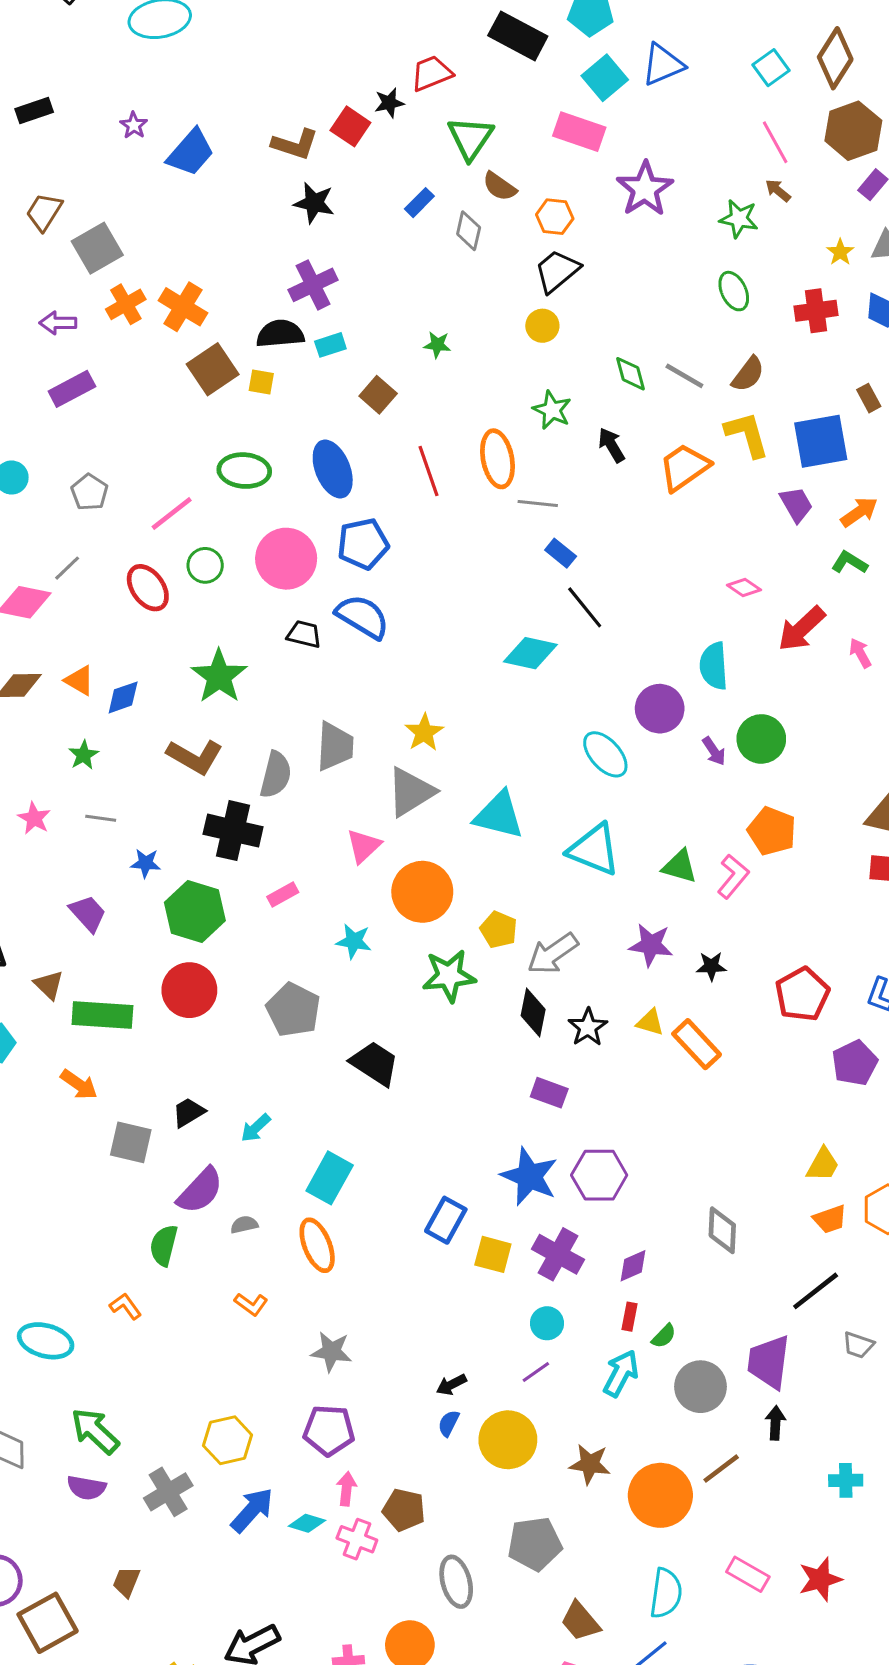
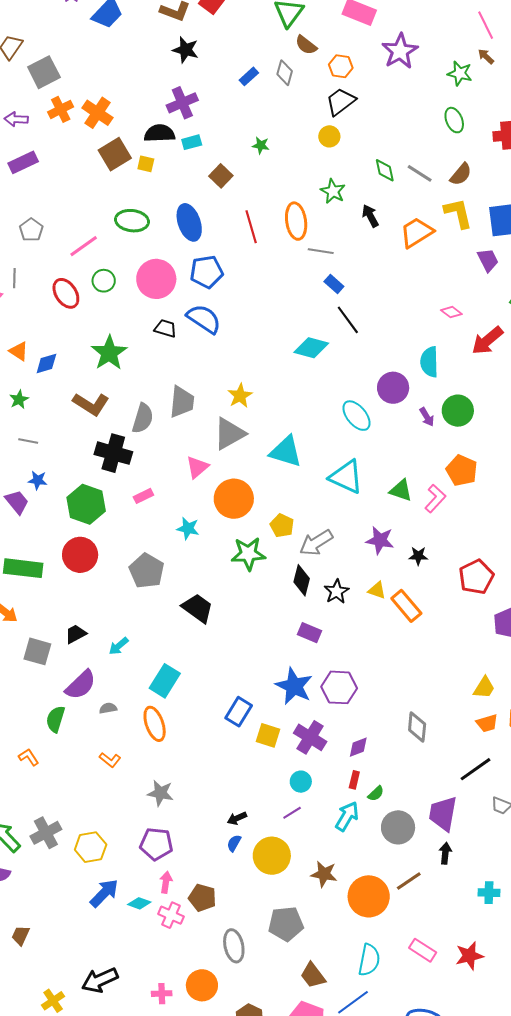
blue rectangle: (419, 203) -> (249, 76), moved
gray line: (67, 568) -> (14, 278), turned -48
blue star: (146, 863) -> (38, 480), moved
gray cross: (168, 1492) -> (46, 833), moved

